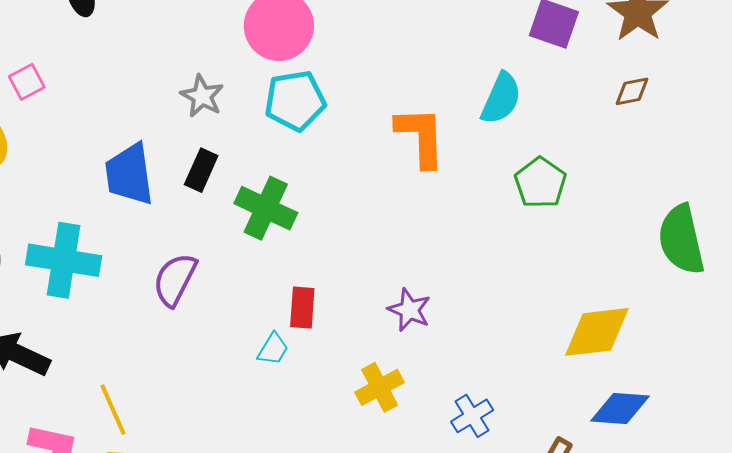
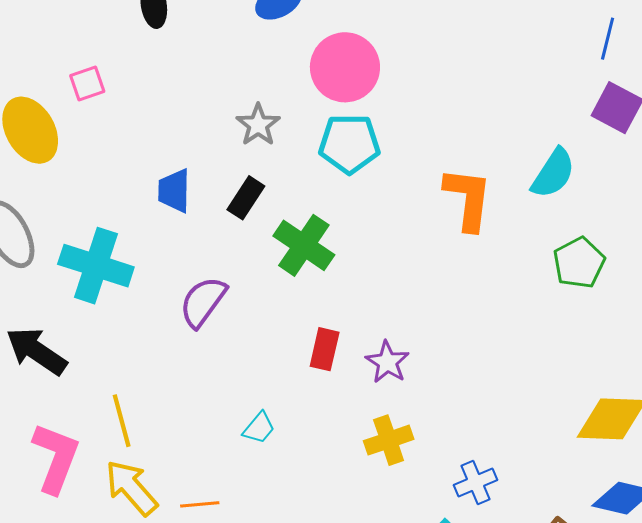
blue trapezoid: (129, 174) -> (174, 191), size x0.7
purple star: (409, 310) -> (387, 362), moved
cyan trapezoid: (273, 349) -> (259, 428), moved

